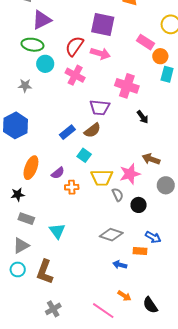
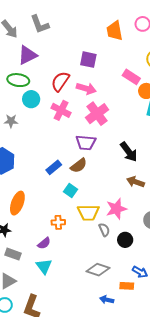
purple square: (103, 25) -> (88, 60), size x0.7
pink cross: (127, 86) -> (97, 114), moved, turned 35
black arrow: (143, 117) -> (129, 152), size x1.5
brown arrow: (151, 159) -> (136, 182), moved
purple semicircle: (58, 173) -> (44, 243), moved

